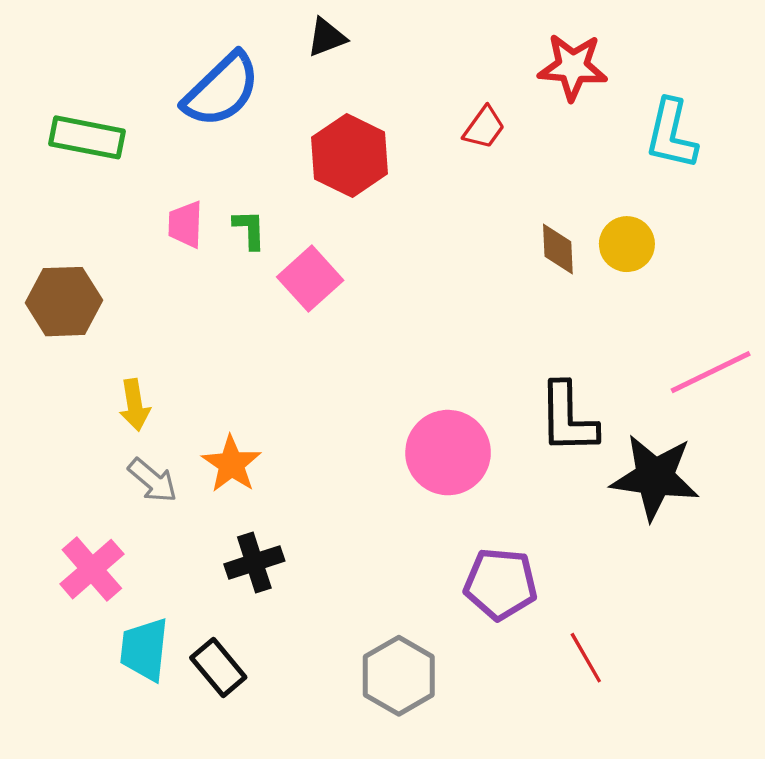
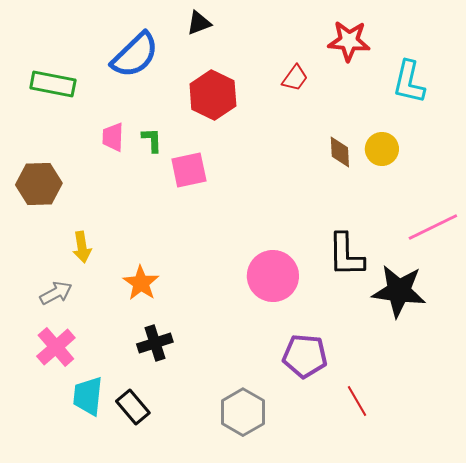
pink square: (310, 279) -> (189, 170), turned 30
gray arrow: (153, 480) -> (56, 293), moved, turned -68

